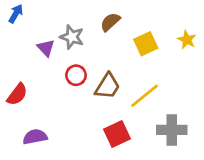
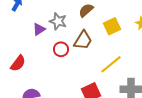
purple triangle: (46, 48) -> (39, 29), turned 40
brown trapezoid: (107, 86) -> (83, 40), moved

